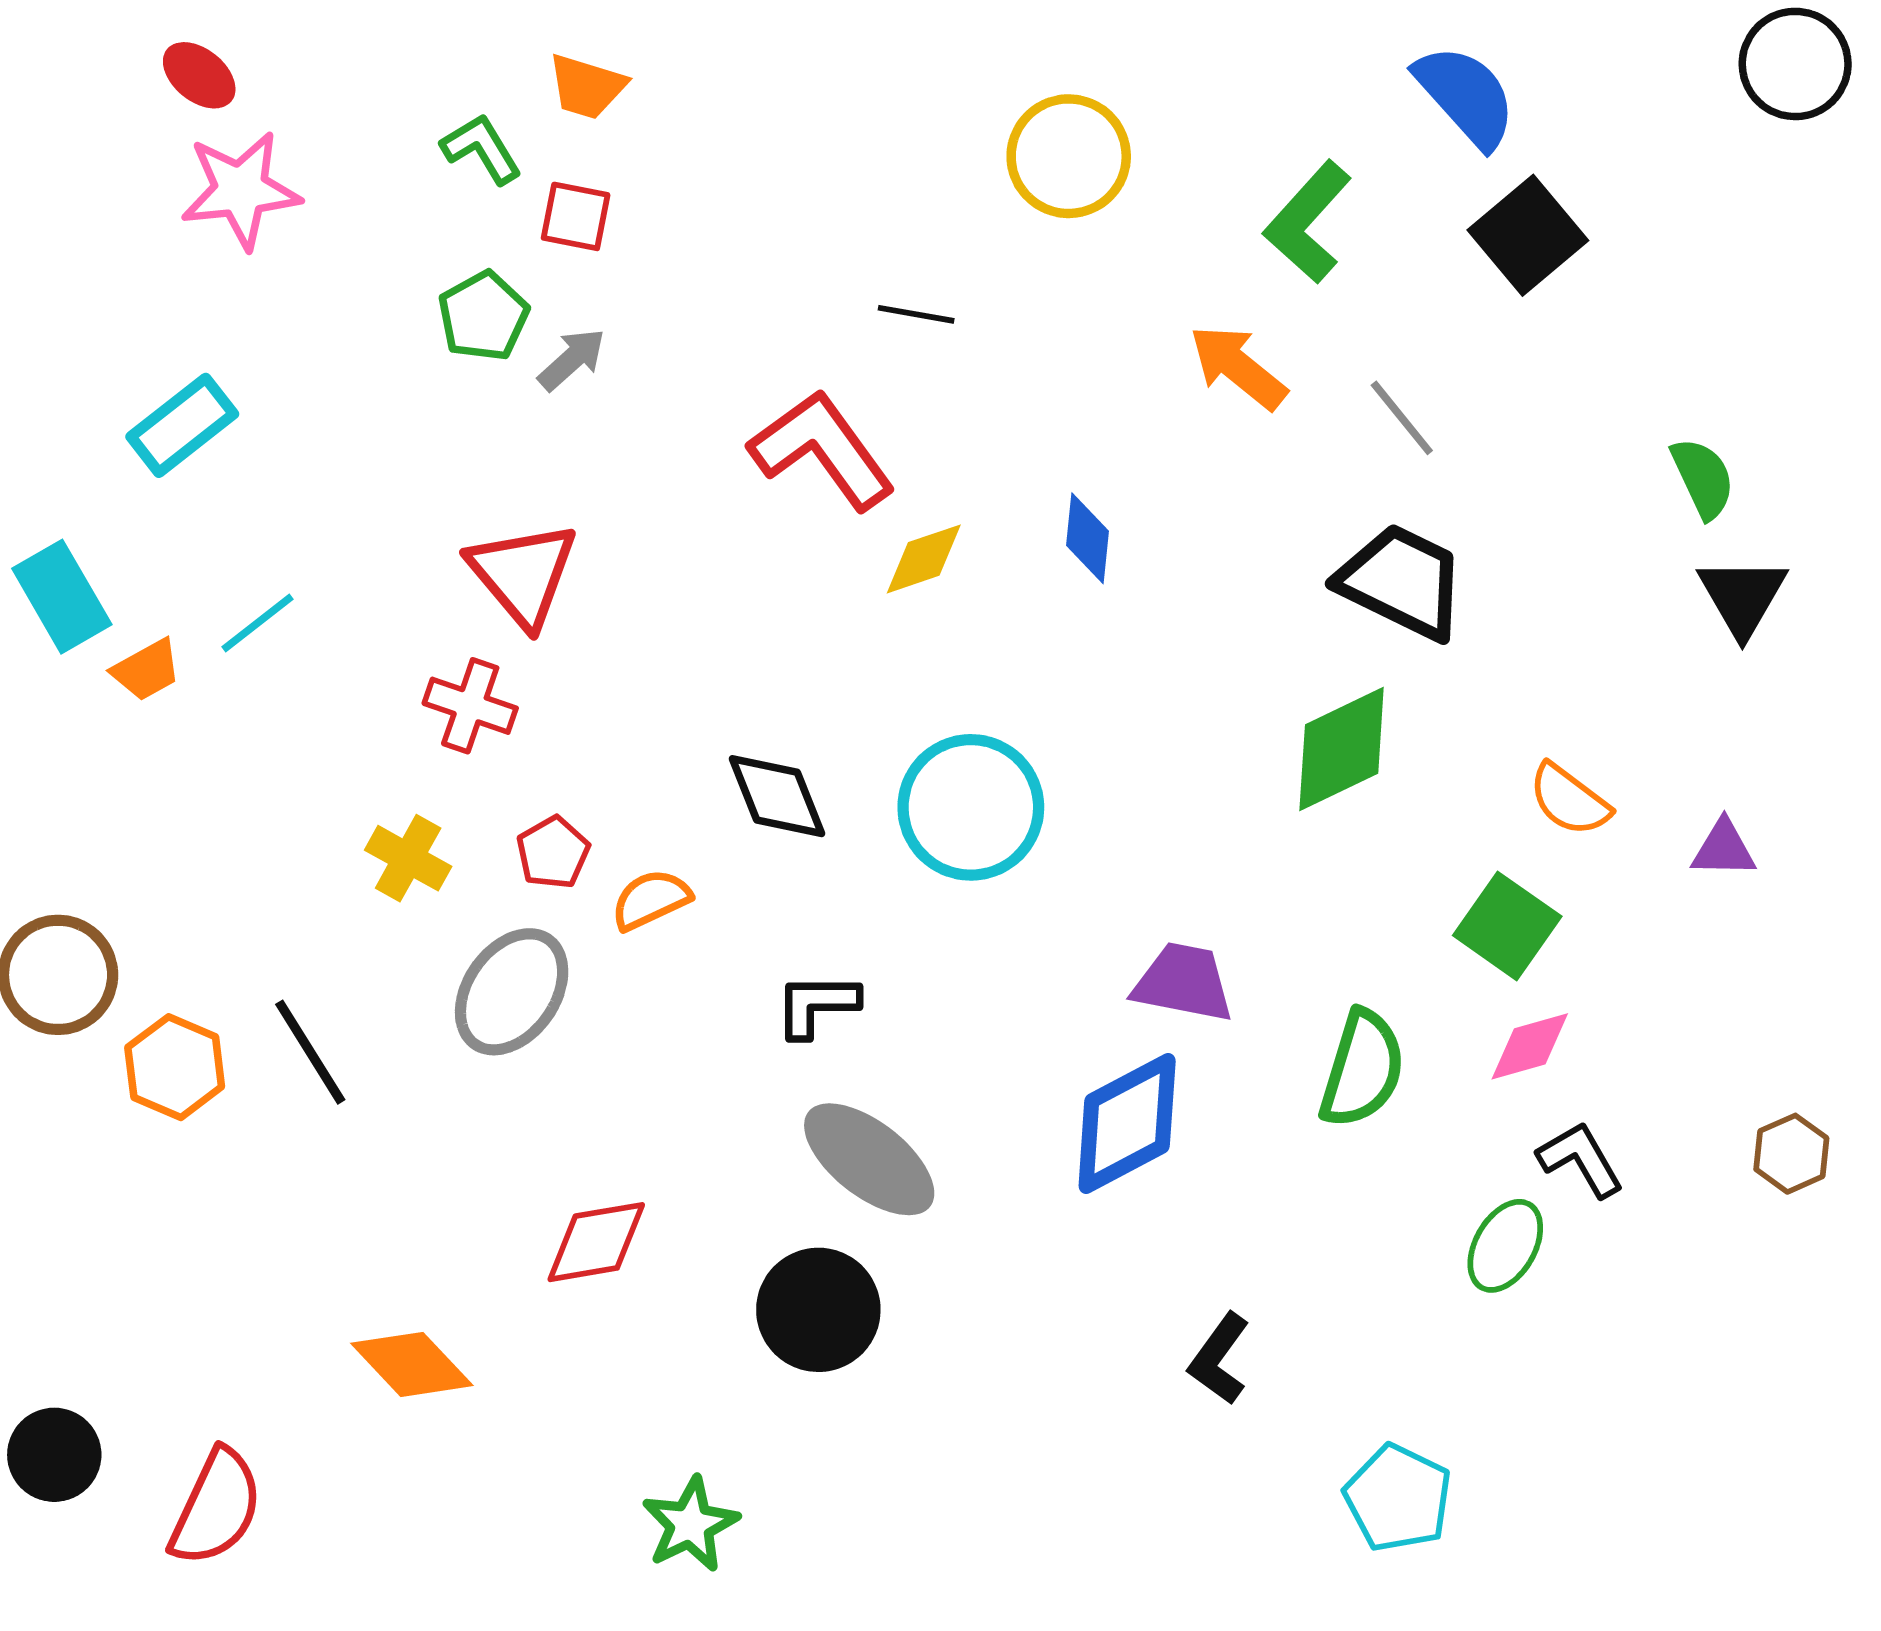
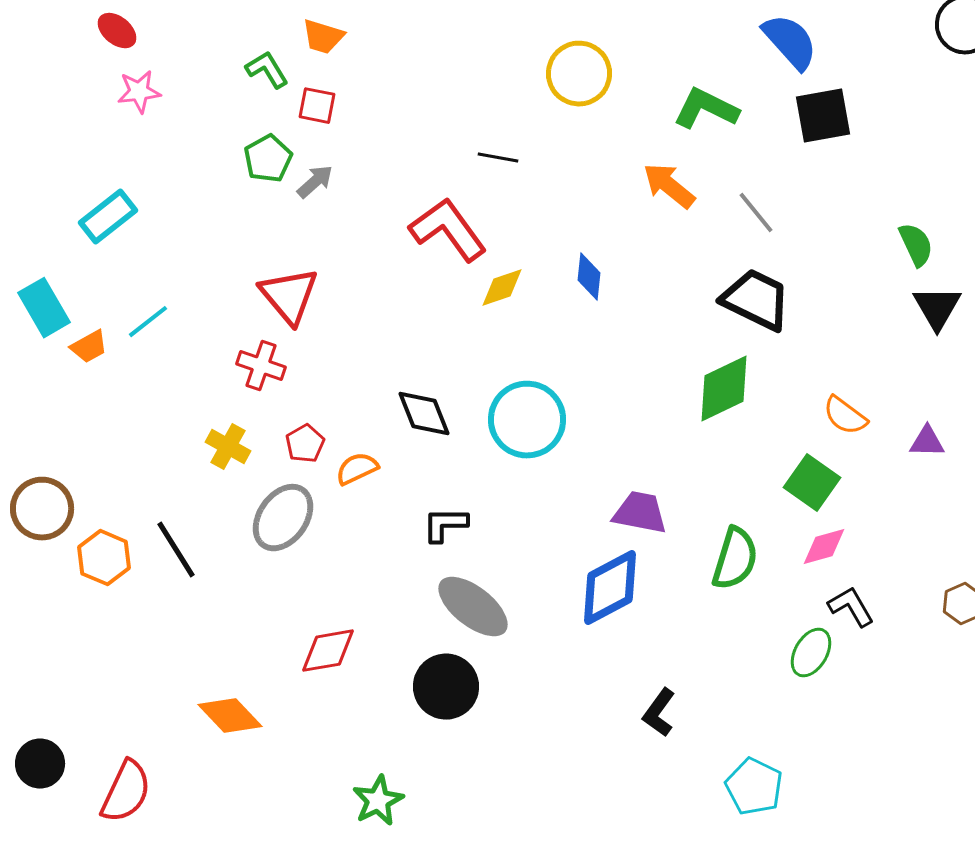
pink star: (241, 190) -> (139, 92), size x0.7
green L-shape: (1308, 222) -> (706, 109), turned 74
black square: (1528, 235) -> (823, 116), turned 30

